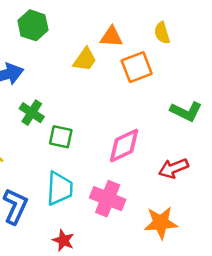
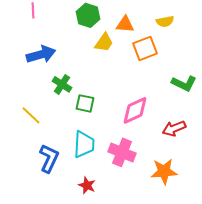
green hexagon: (33, 25) -> (88, 15), moved
yellow semicircle: (162, 33) -> (165, 21), turned -84

